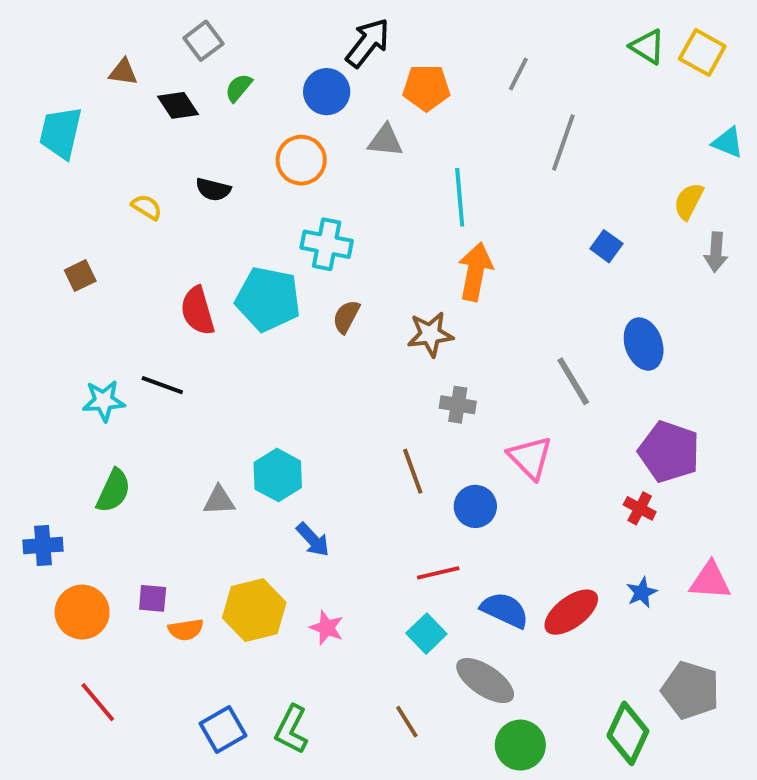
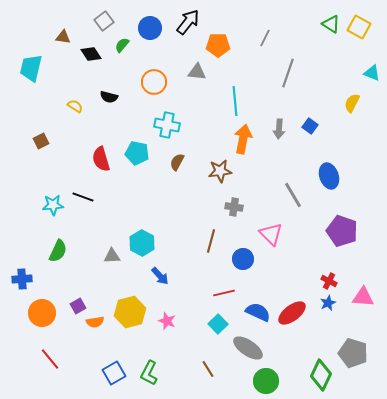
blue circle: (327, 92) -> (150, 28), moved
gray arrow: (716, 252) -> (279, 129), moved
cyan pentagon: (268, 299) -> (137, 153), size x0.7
brown line: (413, 471) -> (211, 241), turned 35
red cross: (640, 508) -> (329, 281), moved
purple square: (153, 598) -> (78, 306), turned -35

